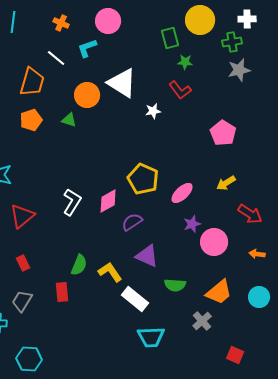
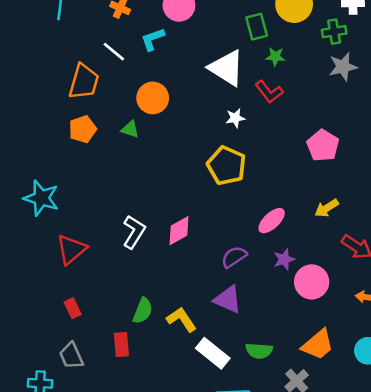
white triangle: (122, 83) -> (227, 68), moved
yellow pentagon: (143, 179) -> (227, 166), moved
purple semicircle: (132, 222) -> (234, 257), moved
green semicircle: (175, 285) -> (259, 351), moved
gray trapezoid: (22, 301) -> (71, 356), turned -55

